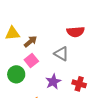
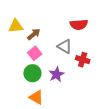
green circle: (16, 74) -> (32, 73), moved
red cross: (79, 84) -> (83, 60), moved

